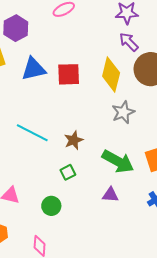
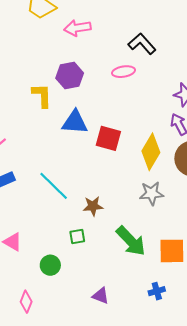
purple triangle: (110, 195) -> (101, 296), moved

